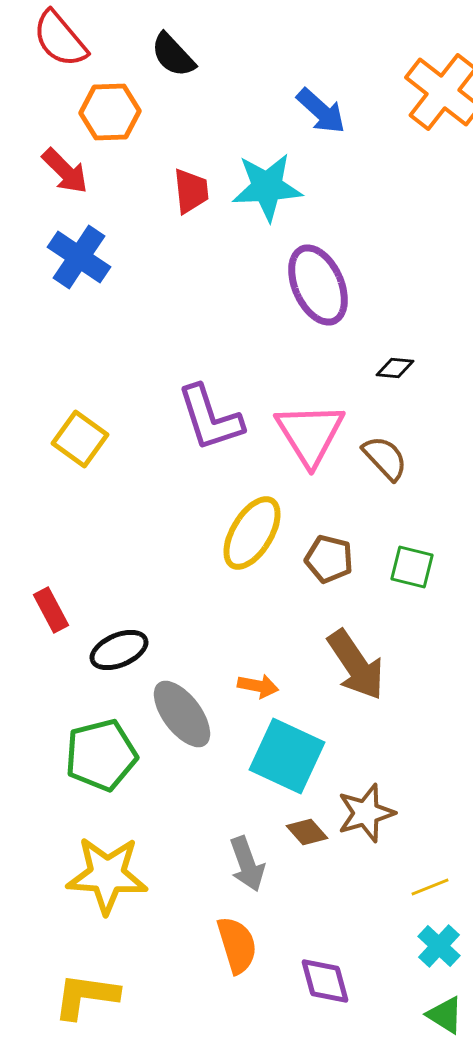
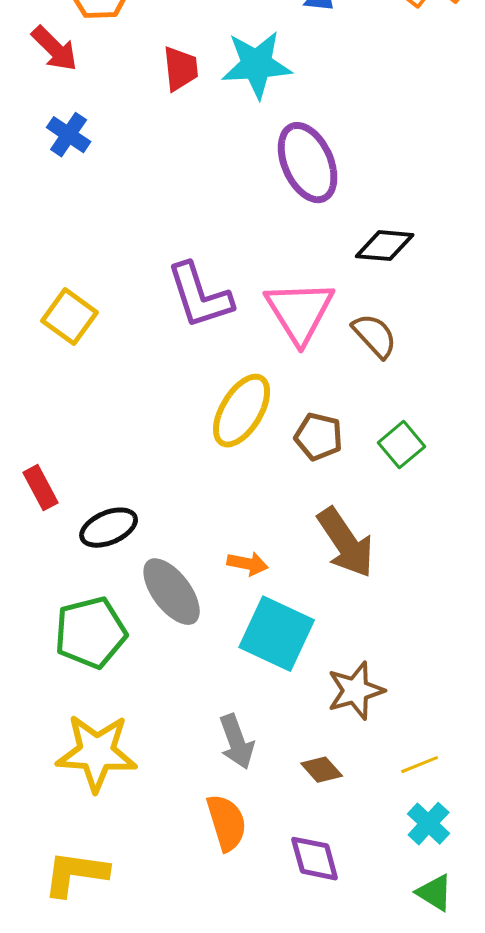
blue cross: (79, 257) -> (69, 135), size x0.7
black diamond: (395, 368) -> (385, 246), size x1.5
green square: (412, 567) -> (402, 445), turned 36
brown diamond: (307, 832) -> (322, 770), moved

